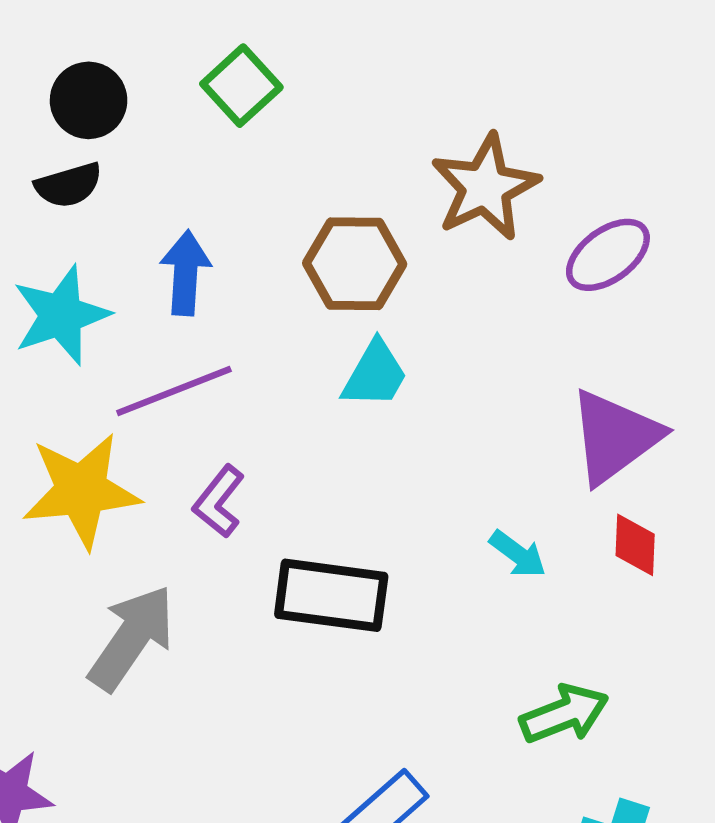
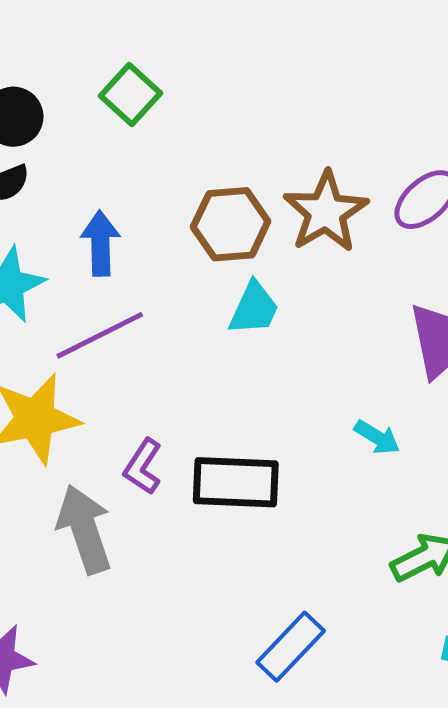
brown star: (485, 187) -> (326, 212), moved
purple L-shape: (219, 501) -> (143, 467), moved
gray arrow: (132, 638) -> (84, 529), turned -48

